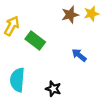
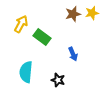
blue arrow: (79, 55) -> (73, 54), moved, turned -152

